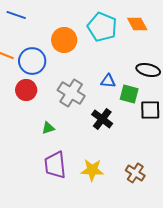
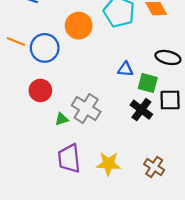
red circle: (26, 90) -> (40, 90), moved
gray cross: (71, 93) -> (86, 109), moved
black cross: (102, 119) -> (141, 110), moved

